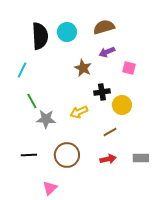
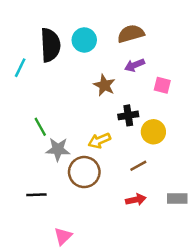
cyan line: (22, 70) -> (20, 68), moved
brown circle: (67, 155) -> (84, 172), moved

